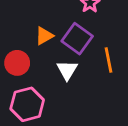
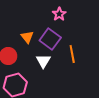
orange triangle: (44, 36) -> (27, 37), turned -40

